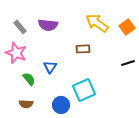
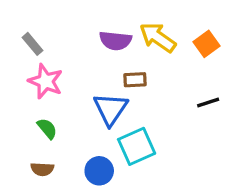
purple semicircle: (48, 25) -> (115, 41), moved
pink star: (16, 53) -> (46, 81), moved
blue triangle: (50, 67) -> (111, 109), moved, size x1.6

